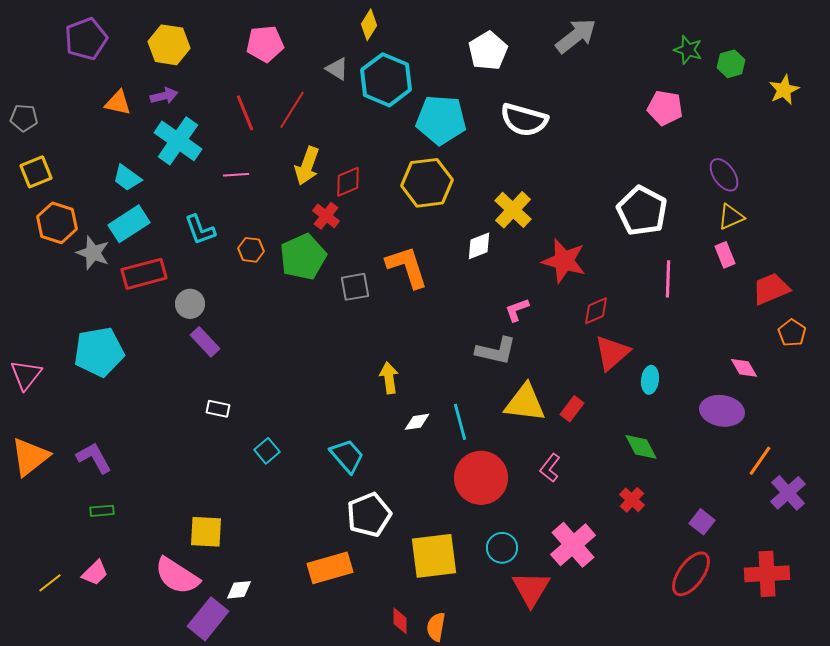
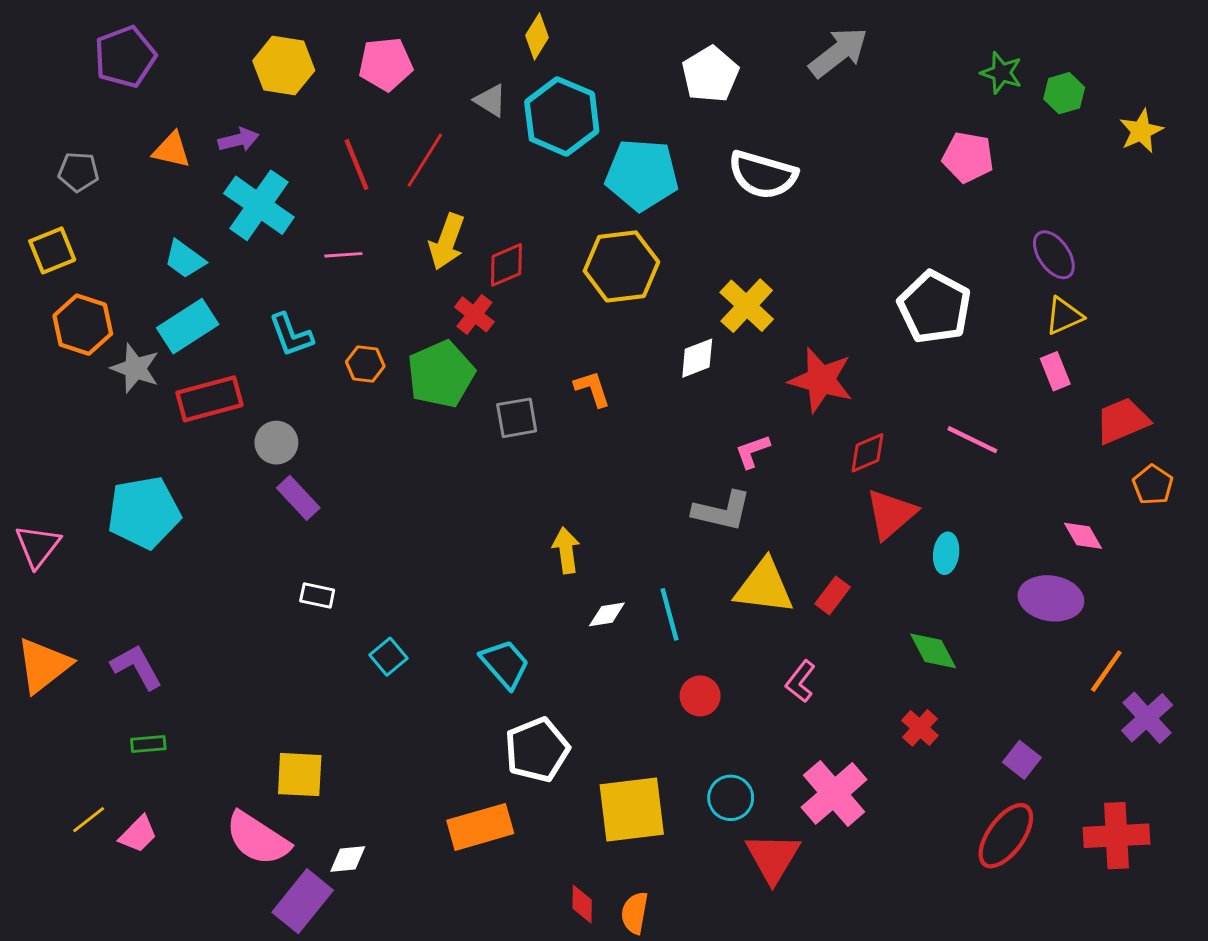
yellow hexagon: (169, 45) -> (284, 66), moved
gray pentagon: (24, 118) -> (78, 172), moved
orange L-shape: (407, 267) -> (592, 389), size x0.6
pink line: (668, 279) -> (972, 440), moved, turned -66
red circle: (481, 478) -> (700, 696), size x0.5
yellow line: (50, 583) -> (89, 820), moved

